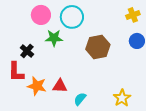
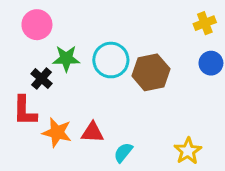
pink circle: (41, 15) -> (37, 25), moved
cyan circle: (72, 17) -> (111, 60), moved
green star: (54, 38) -> (66, 59), moved

